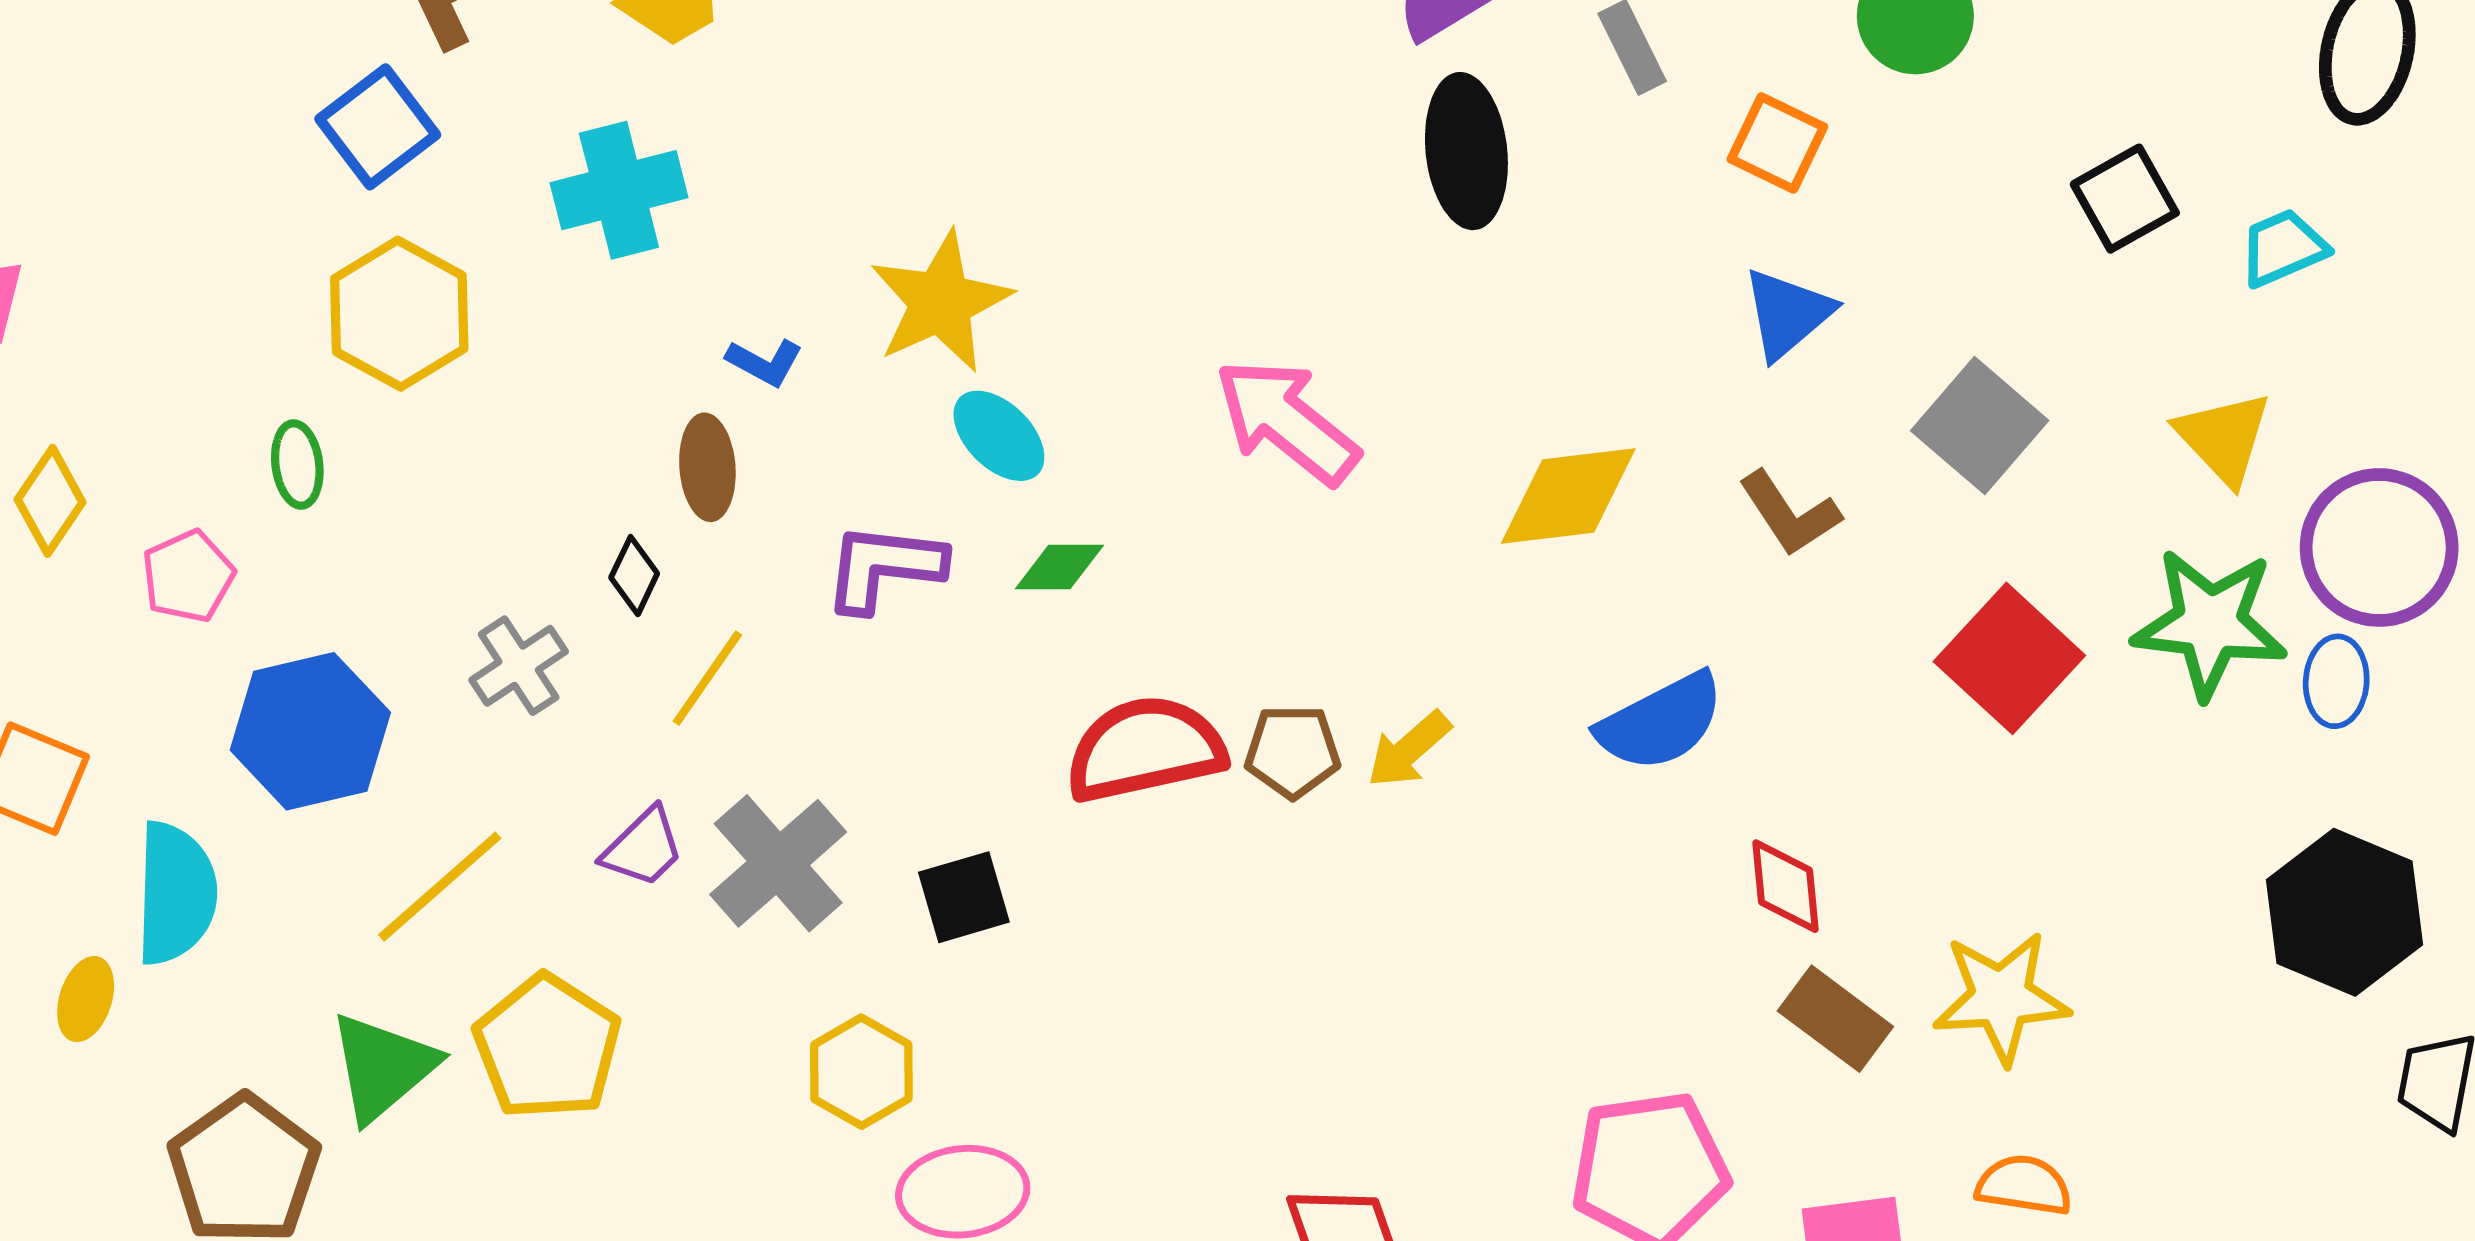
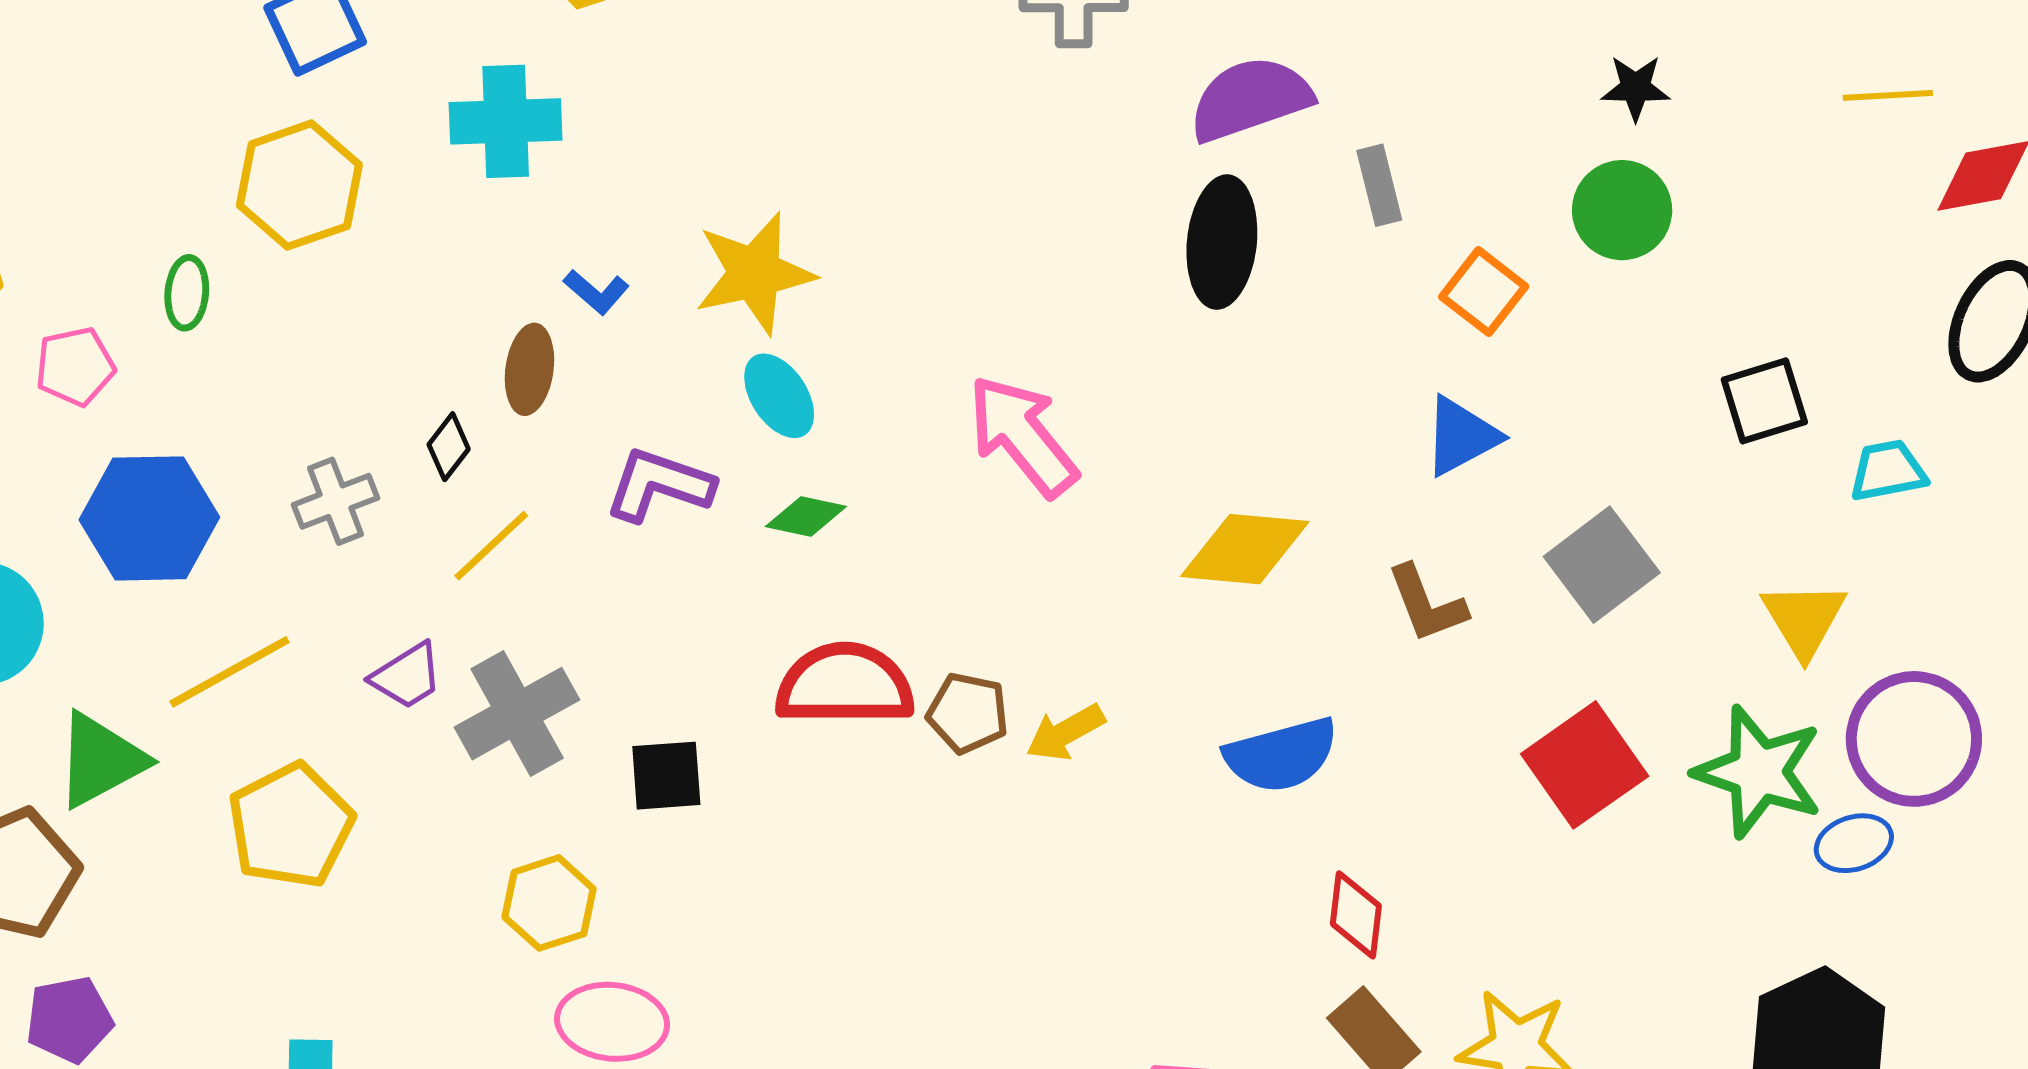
blue ellipse: (2336, 681) -> (1854, 843), turned 56
green triangle: (383, 1067) -> (101, 760), moved

